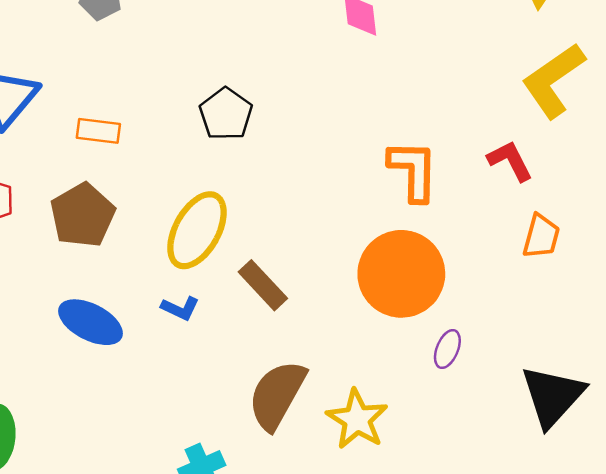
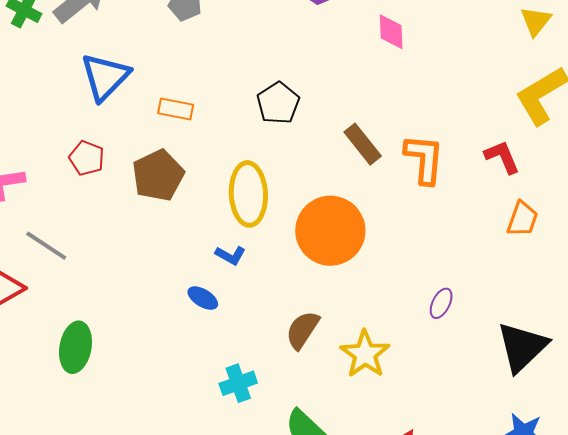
yellow ellipse: (197, 230) -> (248, 194), turned -36
orange circle: (401, 274) -> (330, 231), moved
brown rectangle: (263, 285) -> (363, 144), moved
blue ellipse: (91, 322) -> (203, 298), moved, size x0.6
brown semicircle: (277, 395) -> (303, 330), size x0.7

